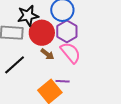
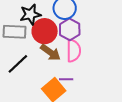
pink semicircle: (71, 53) -> (74, 51), turned 40
brown arrow: (47, 54) -> (50, 52), size x1.5

